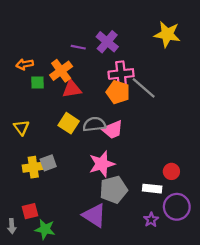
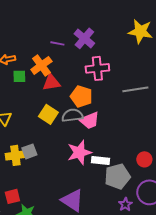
gray line: (144, 88) -> (135, 89), moved, turned -50
orange pentagon: (118, 92) -> (81, 96), moved
white rectangle: (152, 189) -> (100, 160), moved
gray pentagon: (114, 190) -> (117, 176), moved

